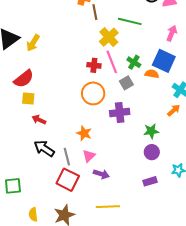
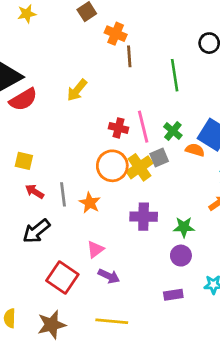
green line: (130, 21) -> (175, 75), turned 60
yellow cross: (109, 37) -> (139, 167), moved
yellow arrow: (33, 43) -> (77, 90), moved
red semicircle: (24, 79) -> (23, 99), moved
purple cross: (120, 112) -> (144, 217), moved
orange star: (84, 133) -> (90, 203), moved
black arrow: (44, 148) -> (36, 231), turned -80
gray line: (67, 157) -> (63, 194), moved

